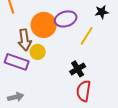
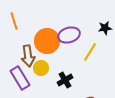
purple rectangle: (17, 62) -> (20, 78), turned 40
black cross: (78, 69) -> (65, 80), moved

